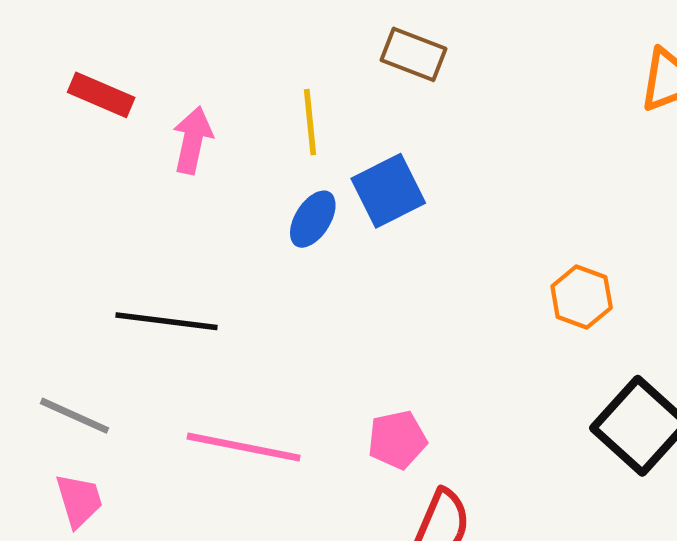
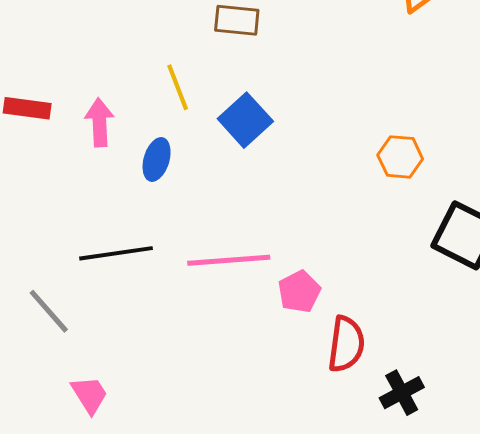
blue ellipse: (313, 219) -> (157, 159), moved
gray line: (74, 416) -> (49, 311), moved, turned 40
pink line: (244, 447) -> (229, 260), moved

